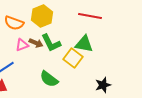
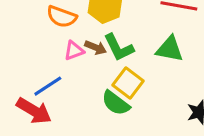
yellow square: (73, 58) -> (128, 83), moved

